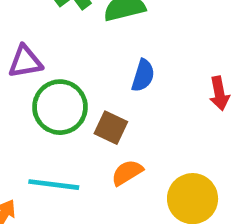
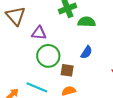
brown square: (111, 128) -> (67, 70), turned -32

